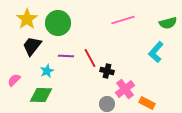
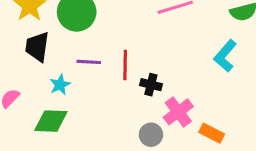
black trapezoid: (32, 46) -> (37, 47), turned -30
red line: (90, 58) -> (125, 65), turned 30

